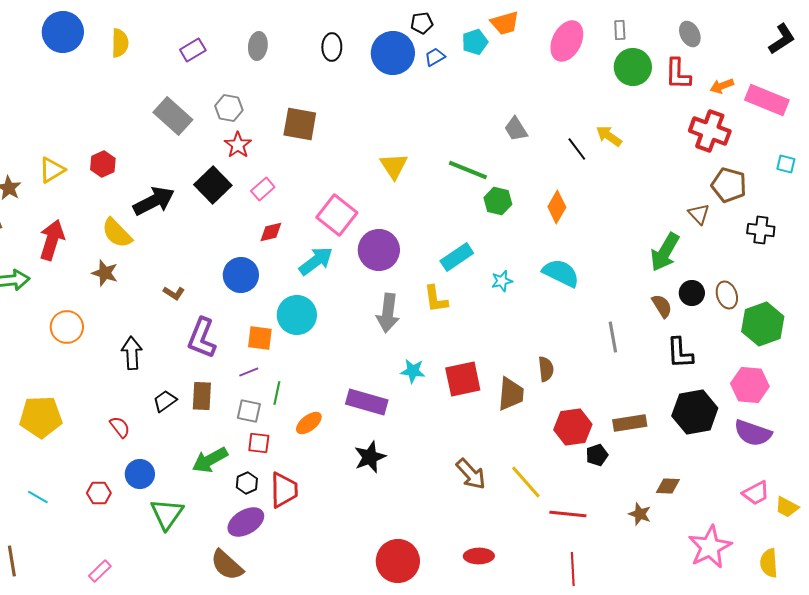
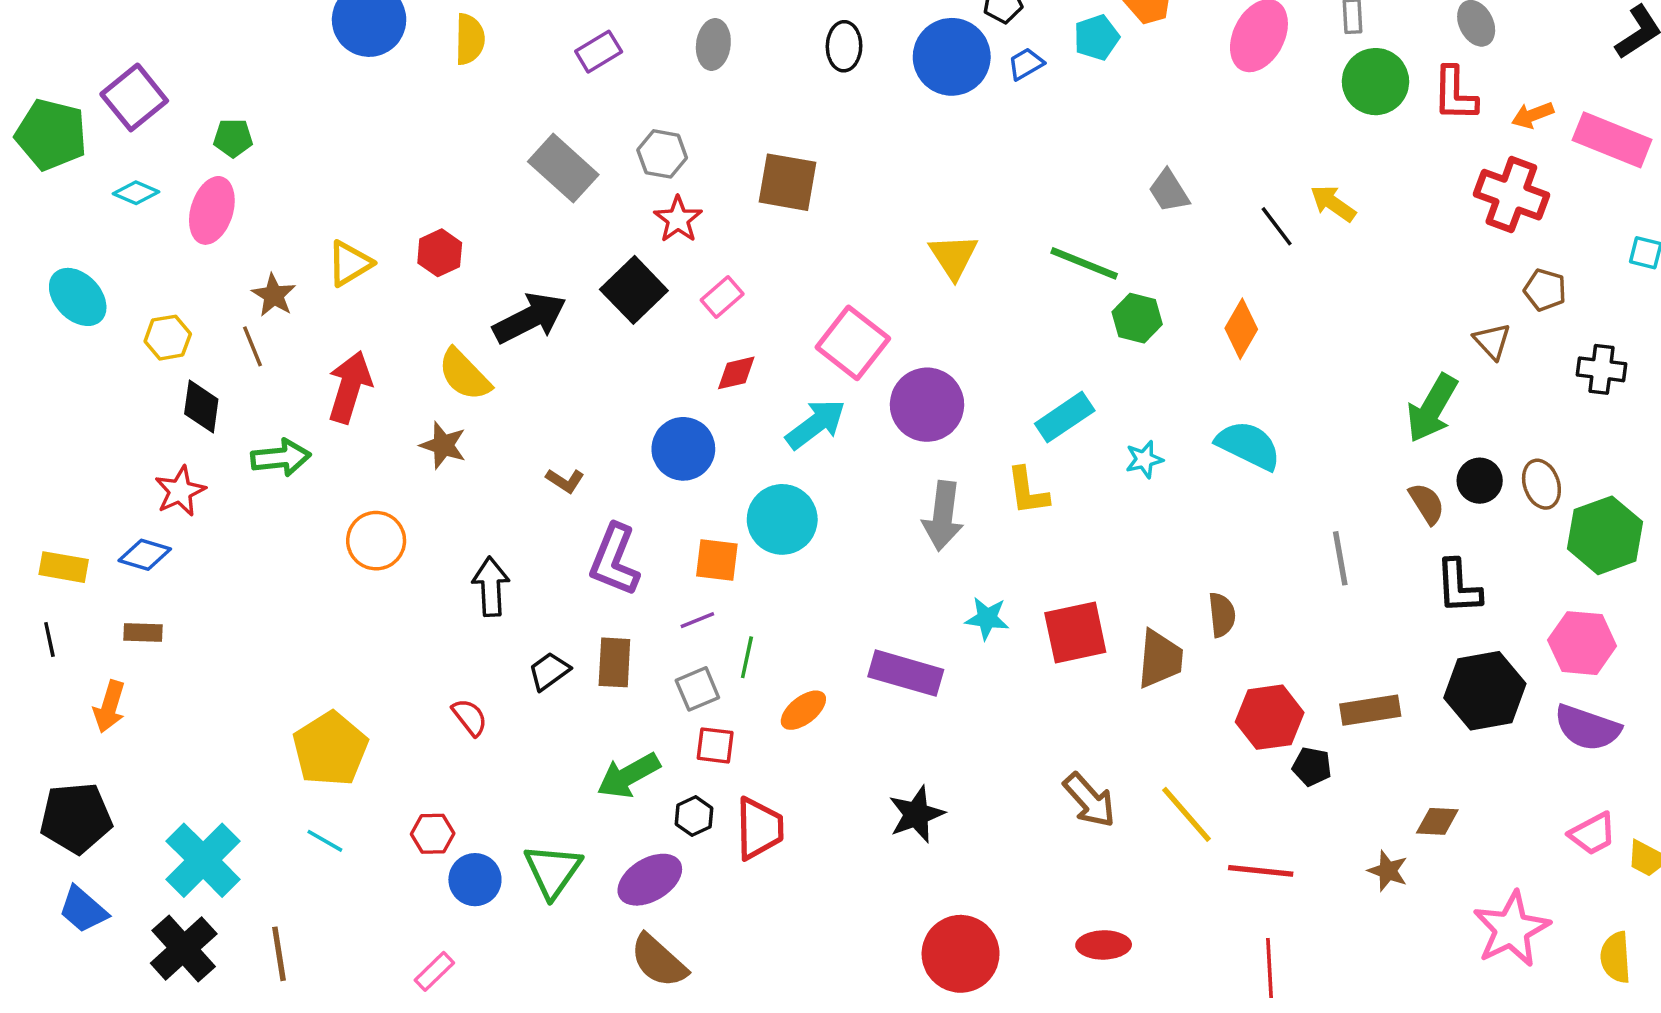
brown pentagon: (729, 185) -> (1545, 290), size x0.7
gray square: (249, 411) -> (697, 689), turned -35
yellow pentagon: (41, 417) -> (330, 749), moved, turned -30
black pentagon: (597, 455) -> (1312, 767), turned 30
black star: (370, 457) -> (916, 814), moved
blue circle: (140, 474) -> (475, 880), moved
purple ellipse: (246, 522) -> (650, 880), moved

